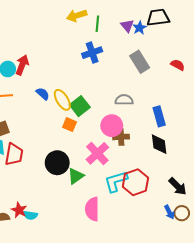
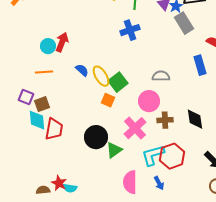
gray rectangle: (140, 62) -> (184, 23), moved
blue rectangle: (159, 116) -> (200, 65), moved
brown cross: (121, 137) -> (165, 120), moved
blue arrow: (169, 212) -> (159, 183), moved

